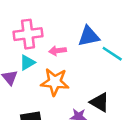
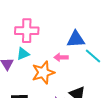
pink arrow: (58, 51) -> (61, 57), moved
orange star: (55, 82) -> (43, 73), turned -30

